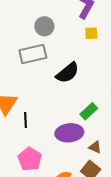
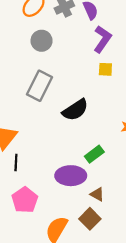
gray circle: (44, 26) -> (42, 41), moved
gray rectangle: (33, 54) -> (39, 86), turned -56
black line: (26, 120) -> (16, 162), moved

